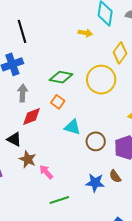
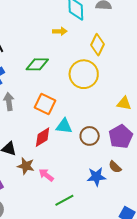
green diamond: (61, 77) -> (37, 64), moved
orange square: (58, 102) -> (45, 104), size x1.5
red diamond: (31, 116) -> (43, 137), moved

